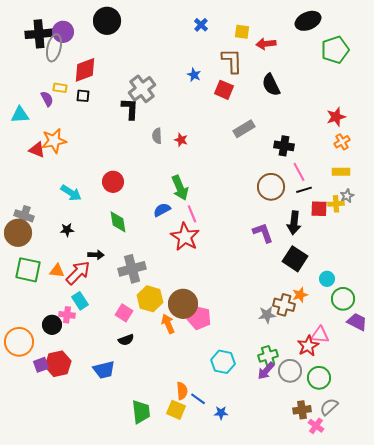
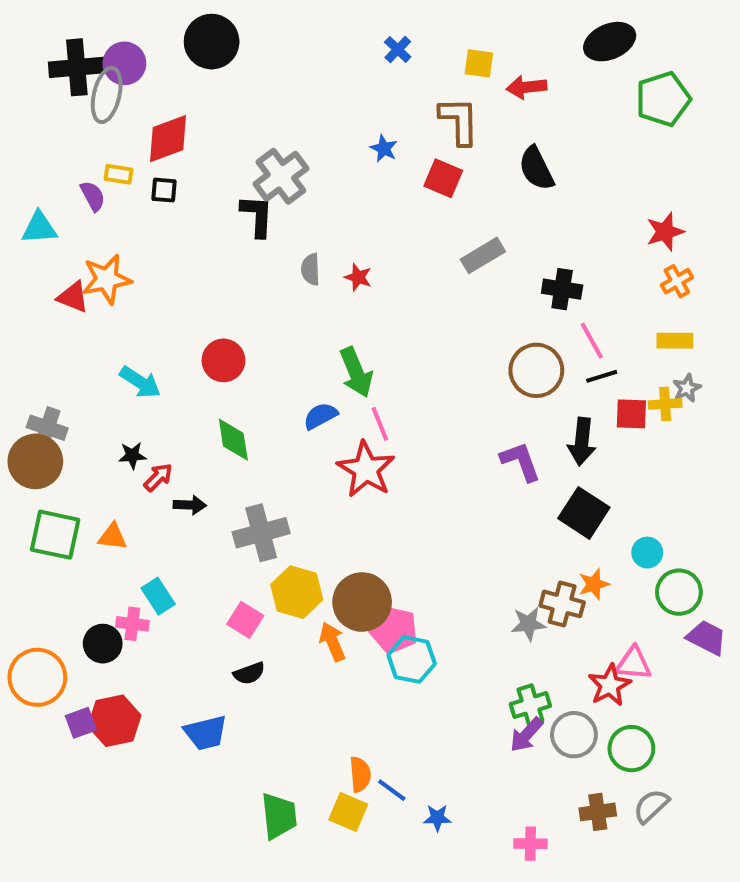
red arrow: (78, 273) -> (158, 477), moved, size x0.6
cyan hexagon: (223, 362) -> (412, 659), moved
pink cross: (316, 426) -> (530, 844), moved, turned -35

